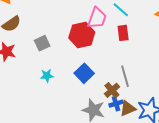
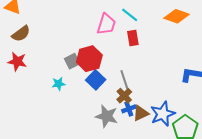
red hexagon: (82, 35) -> (89, 59), moved
gray square: (42, 43) -> (72, 61), moved
gray line: (125, 76) -> (125, 81), moved

